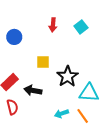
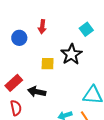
red arrow: (53, 25) -> (42, 27), moved
black star: (67, 76) -> (71, 54), moved

